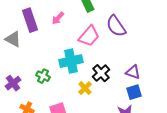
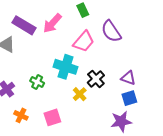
pink arrow: (58, 18) -> (52, 23), size x1.5
purple rectangle: (30, 20) -> (24, 25), turned -40
cyan cross: (71, 61) -> (66, 67), turned 30

